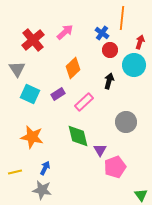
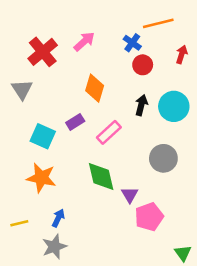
orange line: (122, 18) -> (158, 23), turned 70
cyan circle: (134, 65) -> (174, 106), moved
orange diamond: (73, 68) -> (95, 88), turned -30
cyan square: (30, 94) -> (43, 136), moved
gray star: (42, 190) -> (54, 247), turned -30

